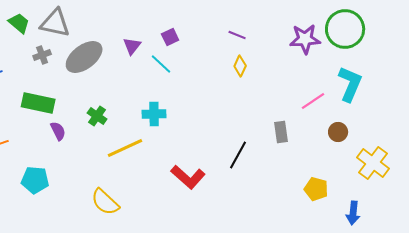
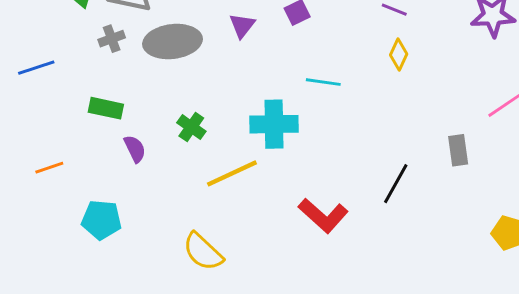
gray ellipse: (84, 57) -> (173, 42), turned 30
cyan line: (161, 64) -> (323, 82), moved, turned -35
green rectangle: (38, 103) -> (106, 108), size x0.7
cyan cross: (154, 114) -> (274, 124), size x1.4

